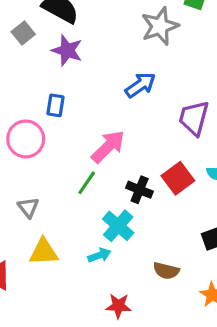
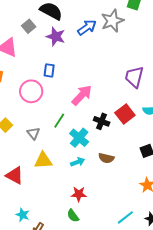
blue arrow: (140, 85) -> (87, 27), moved
green line: (87, 183) -> (59, 121), moved
cyan cross: (118, 226) -> (79, 138), moved
brown semicircle: (166, 271) -> (106, 158), moved
red star: (118, 306) -> (79, 194), moved

